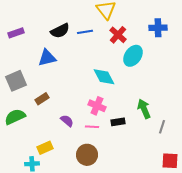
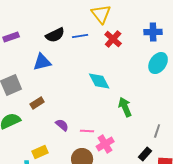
cyan ellipse: (133, 56) -> (158, 63), moved
pink cross: (97, 106) -> (105, 144), moved, turned 36
green arrow: (144, 109) -> (125, 107), moved
black rectangle: (118, 122) -> (145, 154), moved, turned -40

